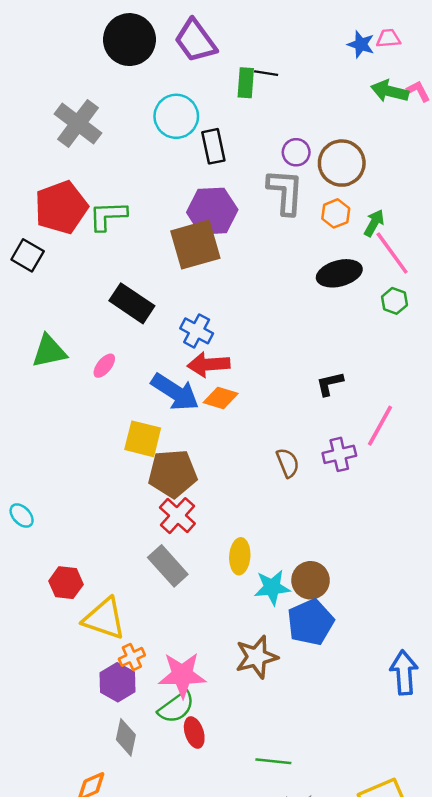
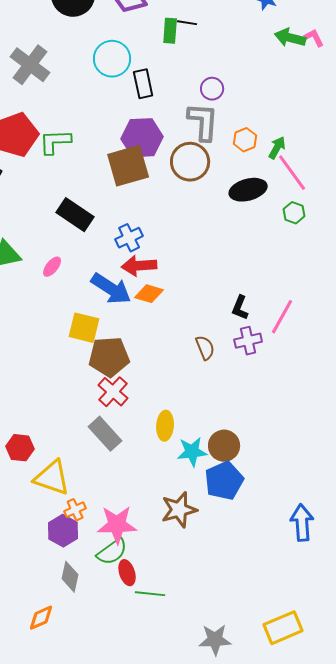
brown circle: (342, 163) -> (190, 162), moved
blue cross: (197, 331) -> (129, 238), turned 36
black L-shape: (330, 384) -> (240, 308), moved, turned -55
green line: (273, 761) -> (150, 594), moved

